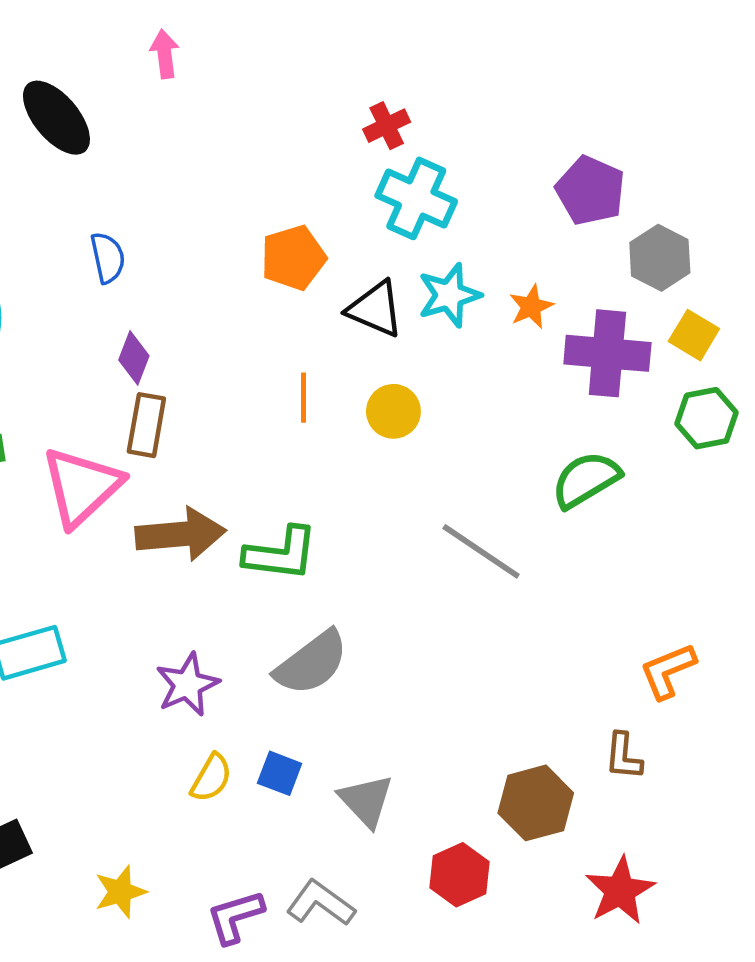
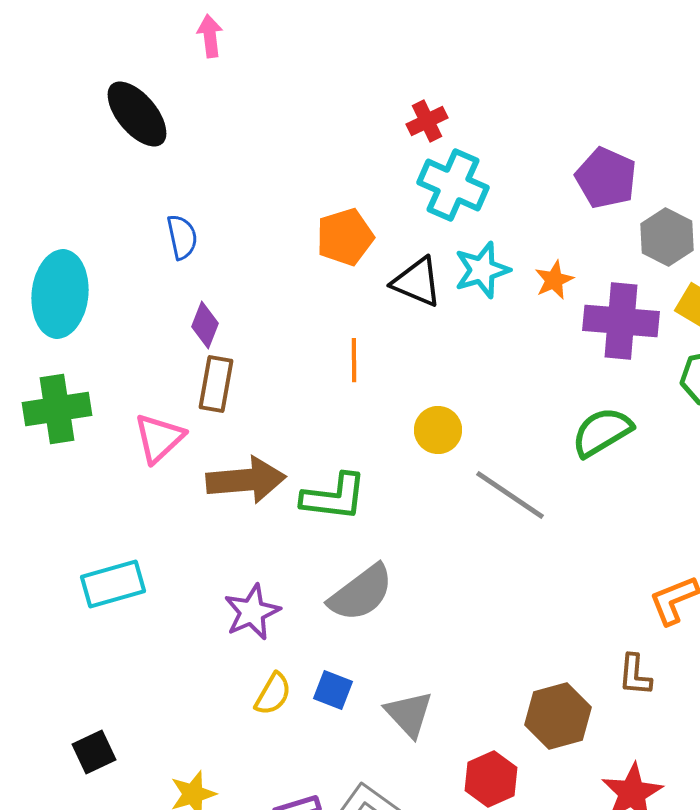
pink arrow: (165, 54) -> (210, 36), moved
yellow circle: (393, 411) -> (438, 430), moved
pink triangle: (82, 486) -> (159, 438), size x0.7

